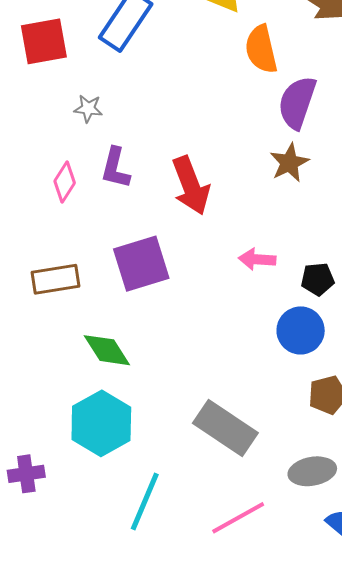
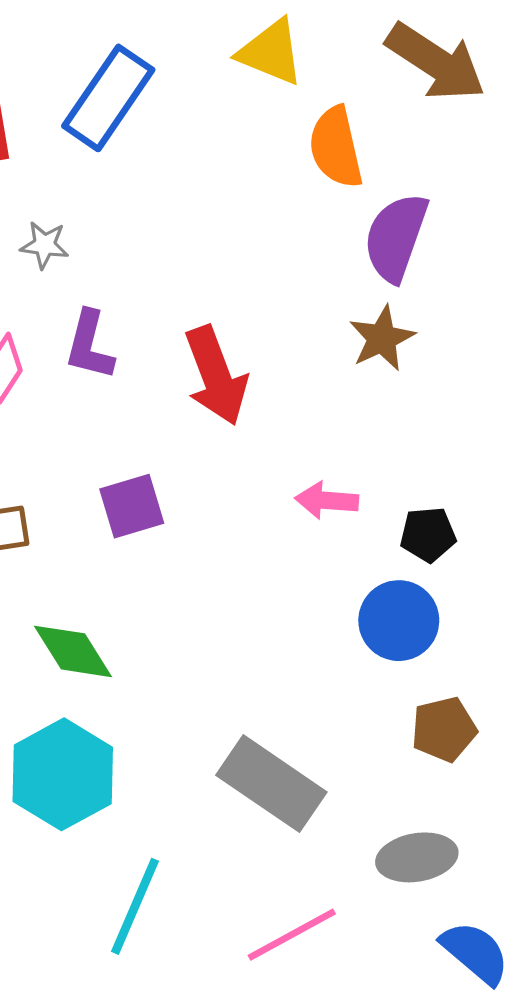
purple square: (141, 264) -> (132, 506), size x0.7

